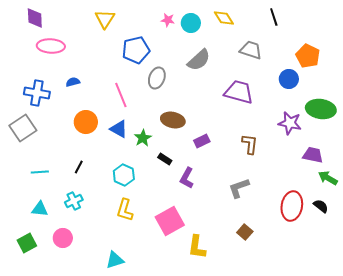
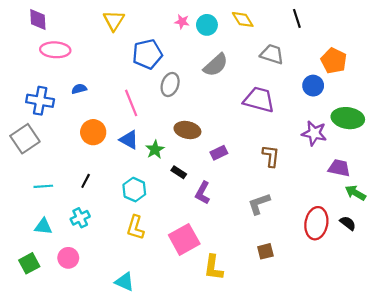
brown square: (245, 232) -> (265, 251), turned 35
cyan triangle: (115, 260) -> (125, 282), turned 42

